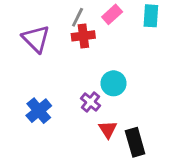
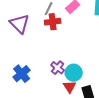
cyan circle: (114, 83) -> (74, 73), moved

